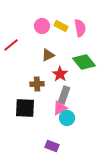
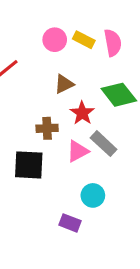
gray rectangle: (64, 95) -> (104, 144), moved, turned -66
pink triangle: (60, 108) -> (78, 151), moved
cyan circle: (67, 118) -> (93, 195), moved

